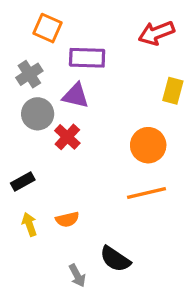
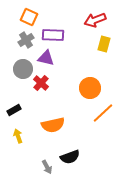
gray cross: (29, 74) -> (26, 40), moved
yellow rectangle: (173, 91) -> (104, 44), moved
orange line: (146, 193) -> (103, 113), moved, turned -30
orange semicircle: (67, 219) -> (53, 125), moved, size x1.6
black semicircle: (115, 259) -> (70, 157), turned -54

